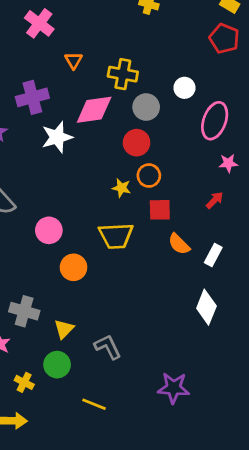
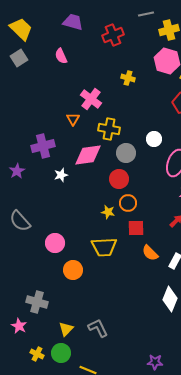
pink cross: (39, 23) -> (91, 99), moved
white star: (57, 137) -> (61, 175), size x0.6
yellow triangle: (64, 329) -> (66, 329), moved
green circle: (57, 365) -> (61, 353), moved
purple star: (174, 388) -> (155, 362), moved, size x0.7

